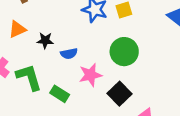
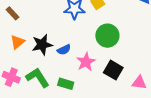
black star: (45, 40) -> (42, 45), size x1.5

